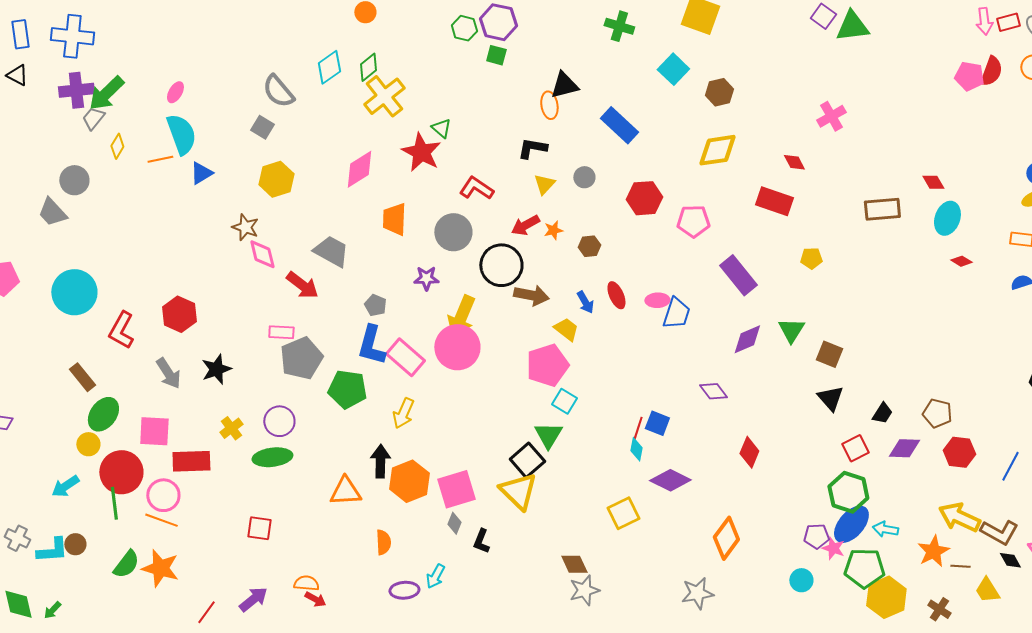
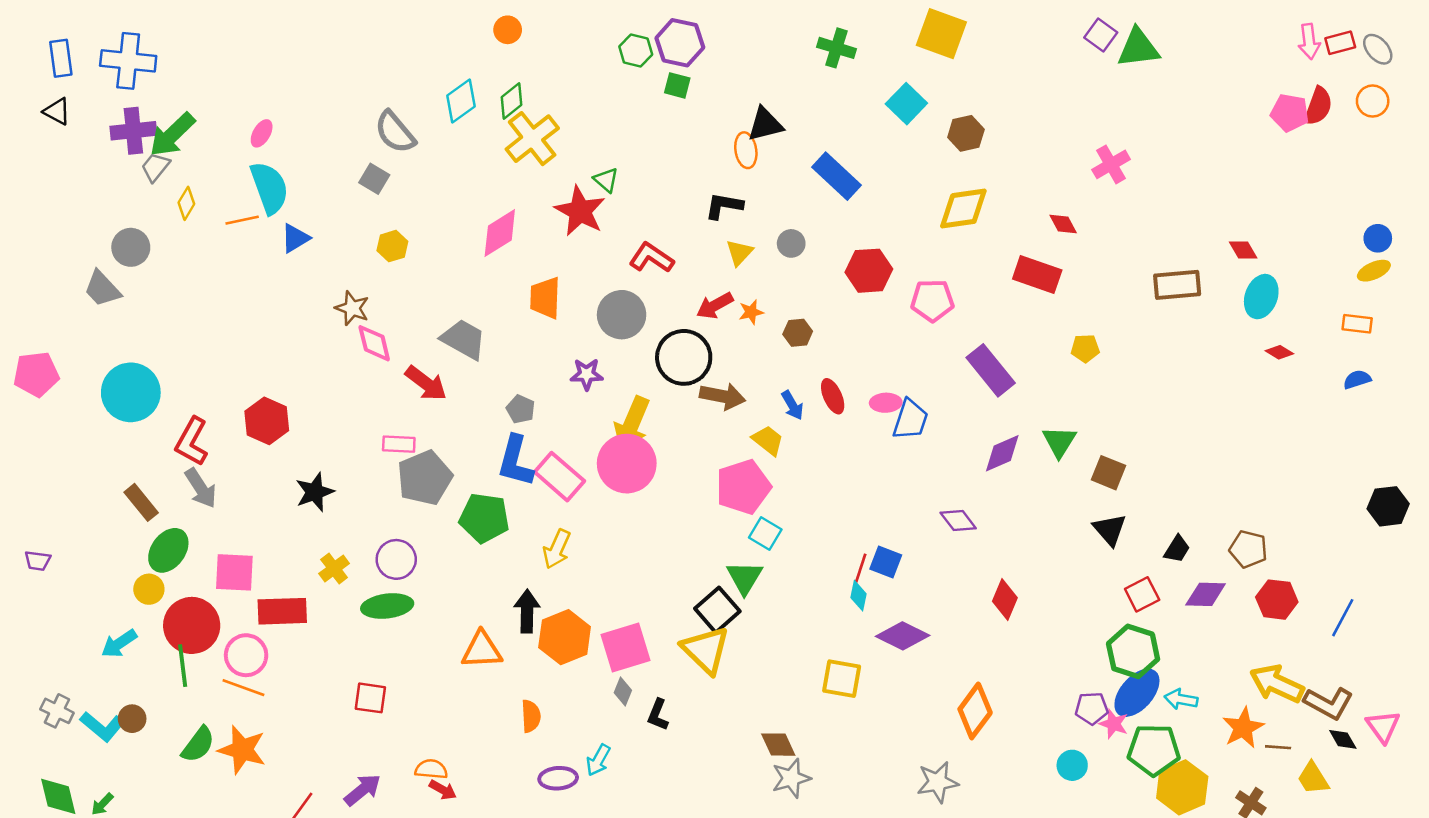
yellow hexagon: (276, 179) -> (392, 246), size x0.7
gray arrow: (168, 373) -> (201, 488), moved
yellow square: (623, 513) -> (842, 679), turned 36
cyan L-shape: (52, 550) -> (102, 726), turned 44

